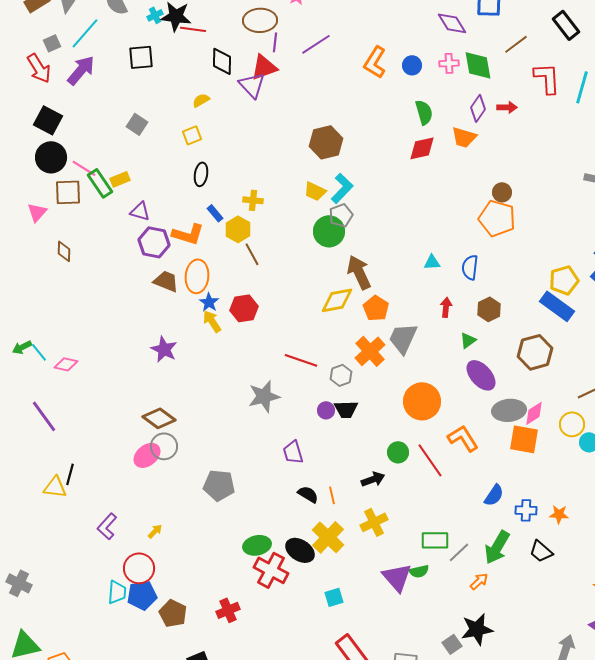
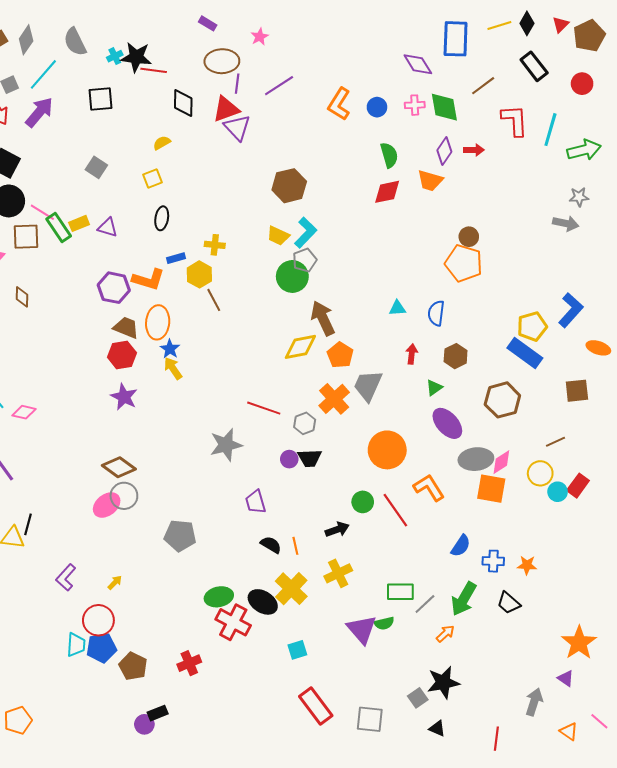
purple triangle: (252, 85) -> (237, 128), moved
purple triangle: (140, 211) -> (108, 228), moved
blue rectangle: (215, 213) -> (176, 258), turned -66
red hexagon: (244, 308) -> (122, 355), moved

